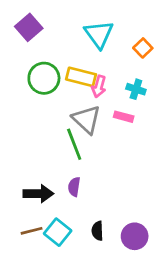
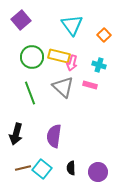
green line: (74, 144) -> (30, 93), moved
purple semicircle: (74, 187) -> (54, 136), size x1.6
black arrow: (38, 194) -> (16, 134), moved, turned 105

